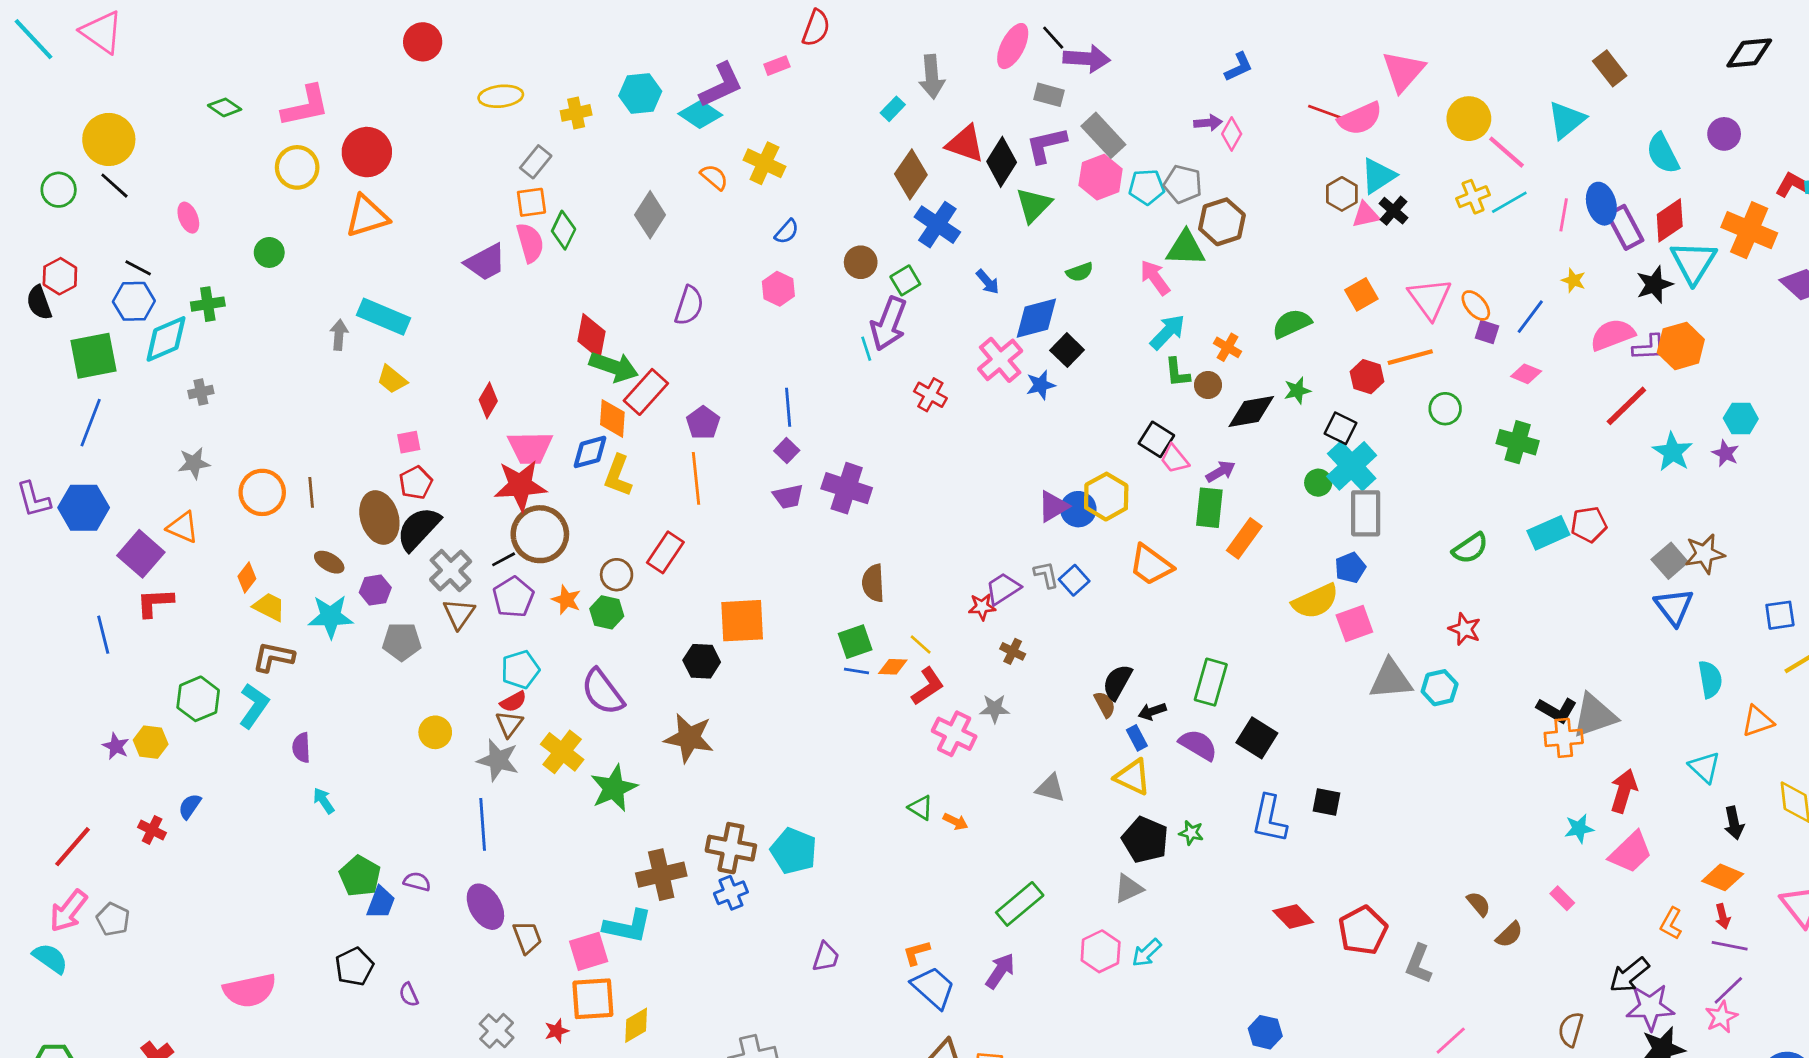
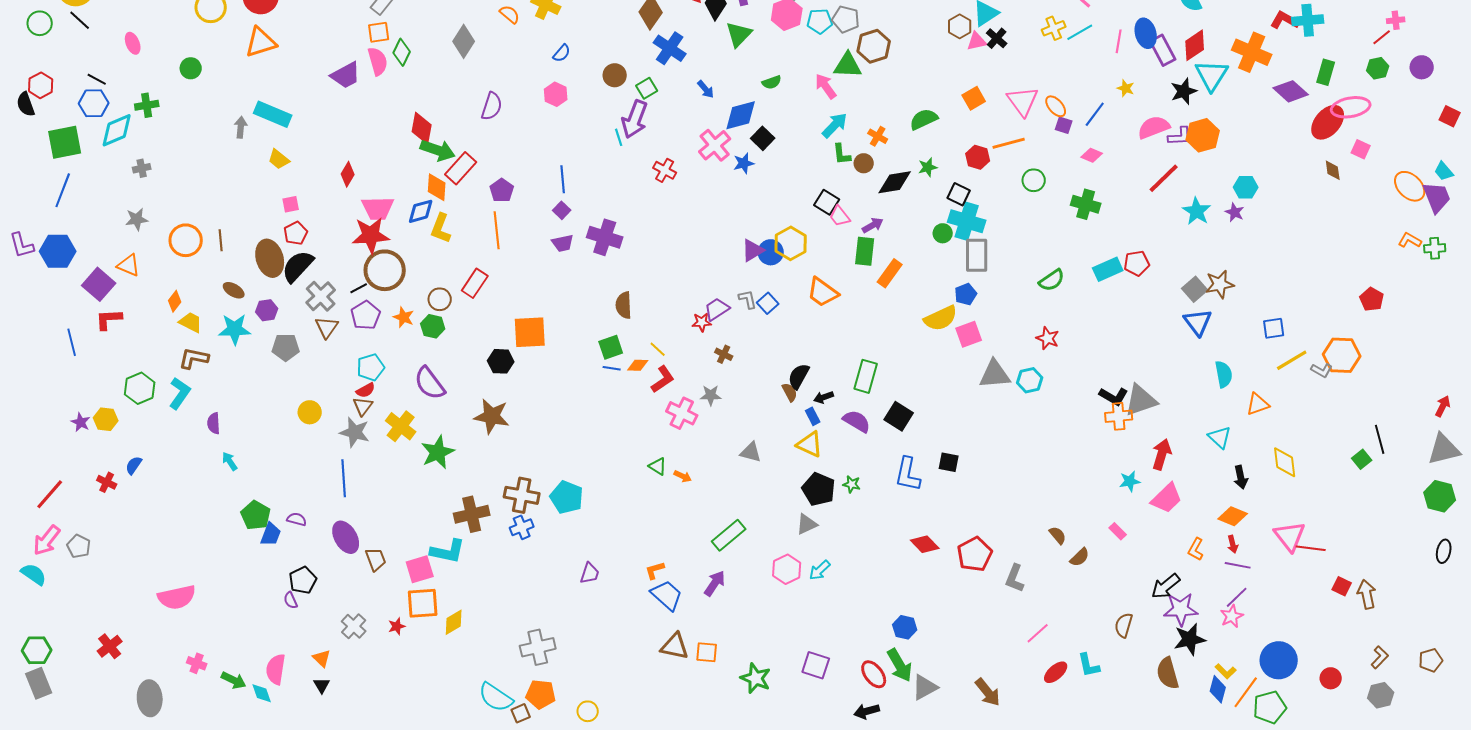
cyan cross: (1352, 466) -> (967, 221), turned -30
black pentagon: (354, 967) -> (303, 580), moved

